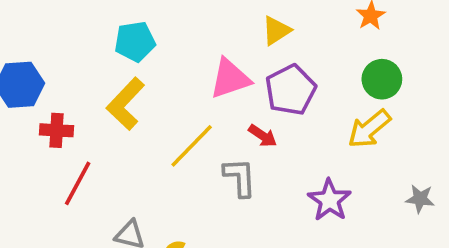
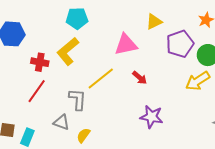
purple pentagon: (291, 90) -> (180, 44), moved
red cross: (57, 130) -> (40, 62), moved
gray L-shape: (240, 177) -> (78, 99), moved
purple star: (329, 200) -> (151, 117), moved, turned -30

